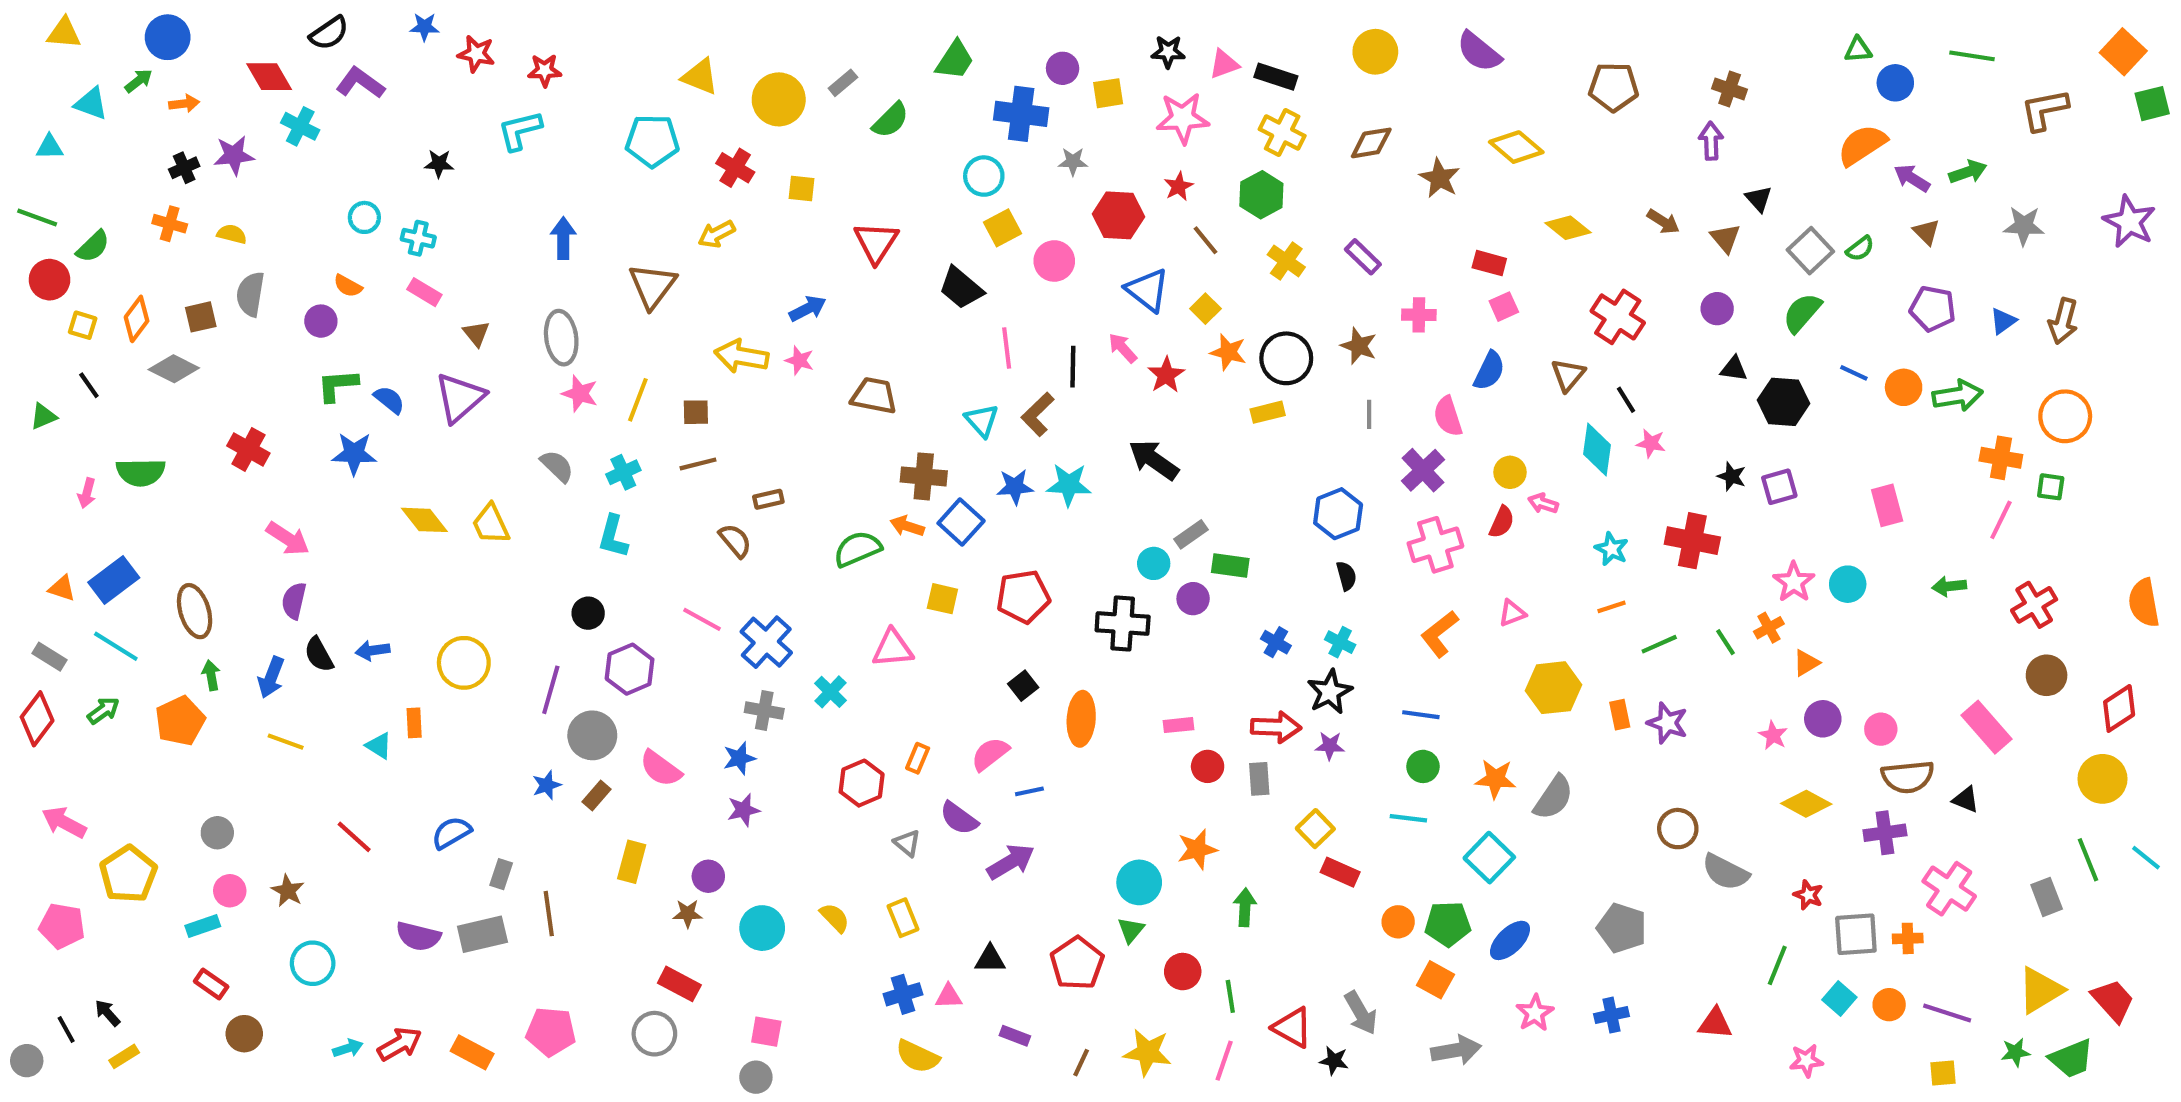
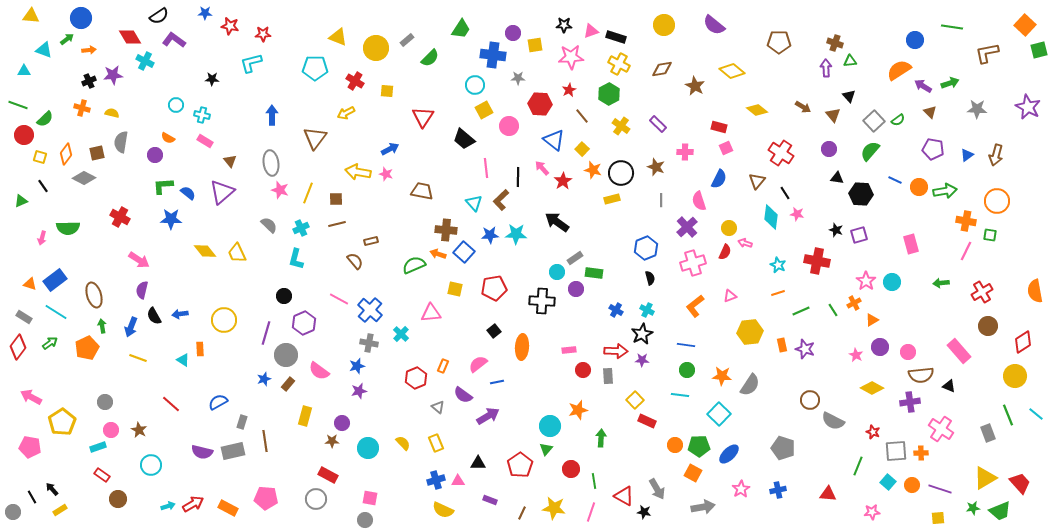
green triangle: (1858, 50) -> (850, 61), moved

